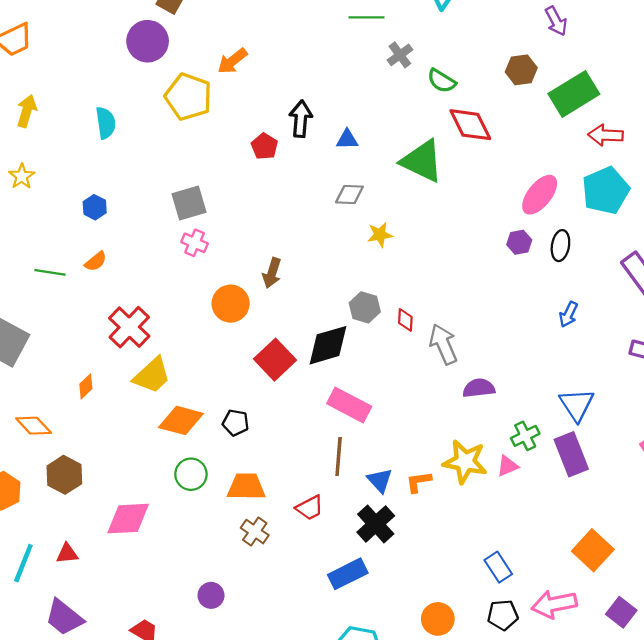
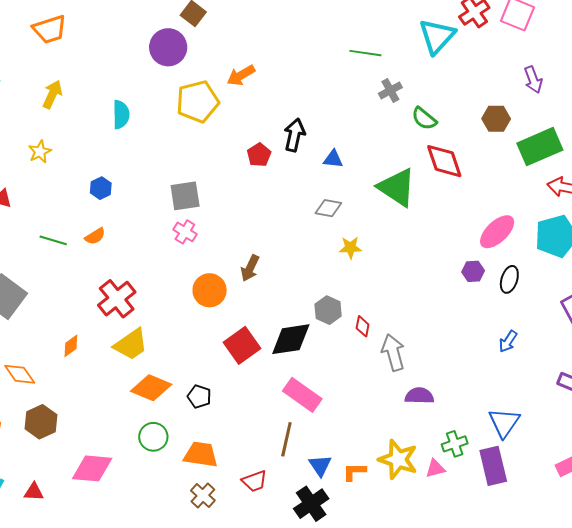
yellow pentagon: (188, 97) -> (198, 102), turned 30

